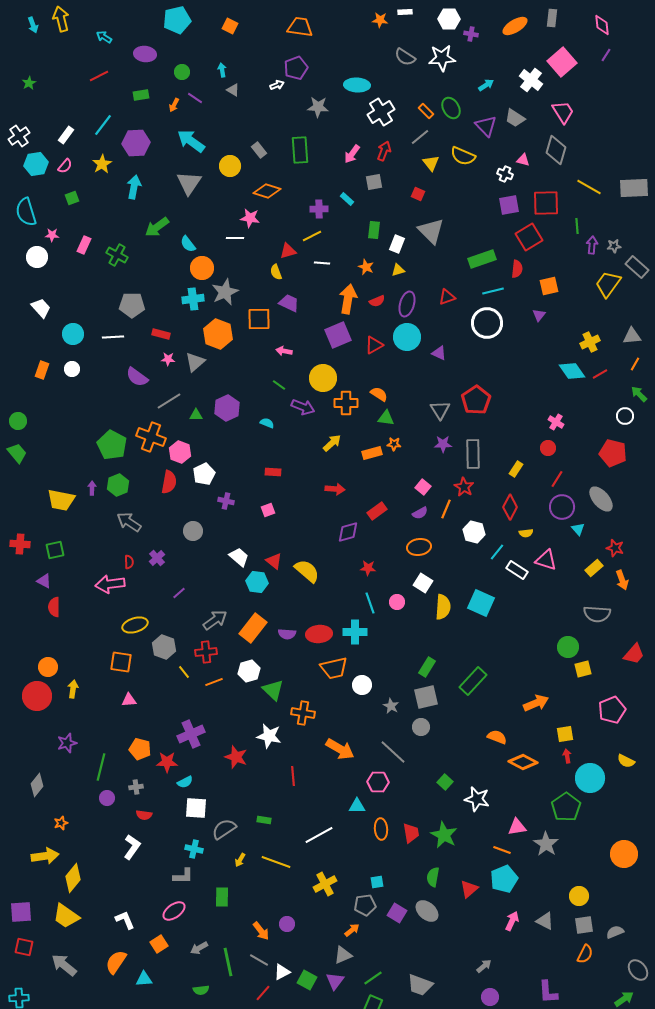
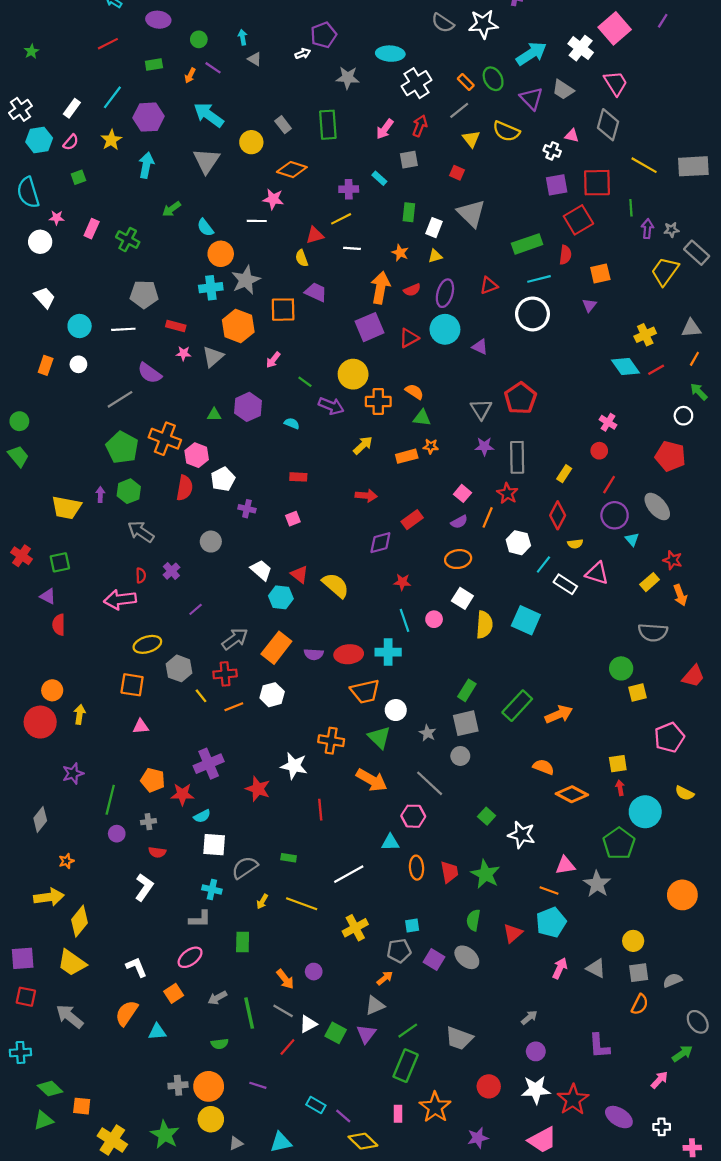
cyan arrow: (486, 85) -> (531, 54), size x1.8
green arrow: (157, 227) -> (171, 209), size x0.7
pink arrow: (284, 351) -> (273, 360), moved, turned -63
gray line: (169, 401) -> (120, 399), moved
red cross: (20, 544) -> (22, 556), turned 30
green triangle: (273, 690) -> (379, 737), moved
orange arrow: (536, 703) -> (559, 714), moved

